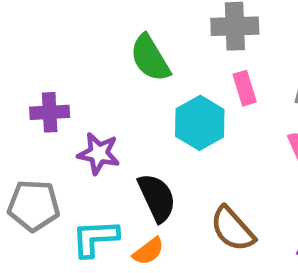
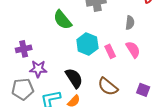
pink rectangle: (245, 88) -> (110, 51), moved
purple star: (99, 153) -> (38, 69), moved

